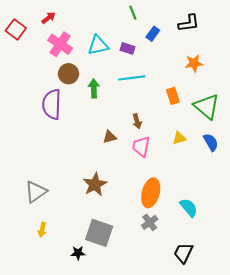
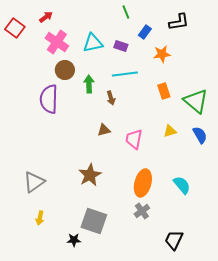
orange star: (194, 63) -> (162, 54), moved
brown arrow: (137, 121) -> (111, 98), moved
cyan semicircle: (189, 208) -> (182, 185), moved

